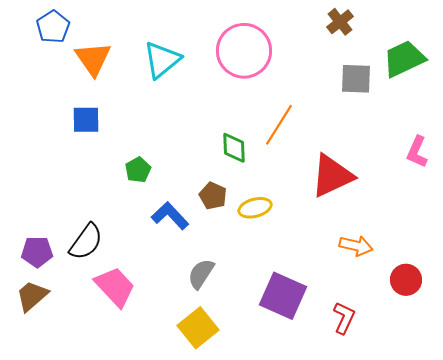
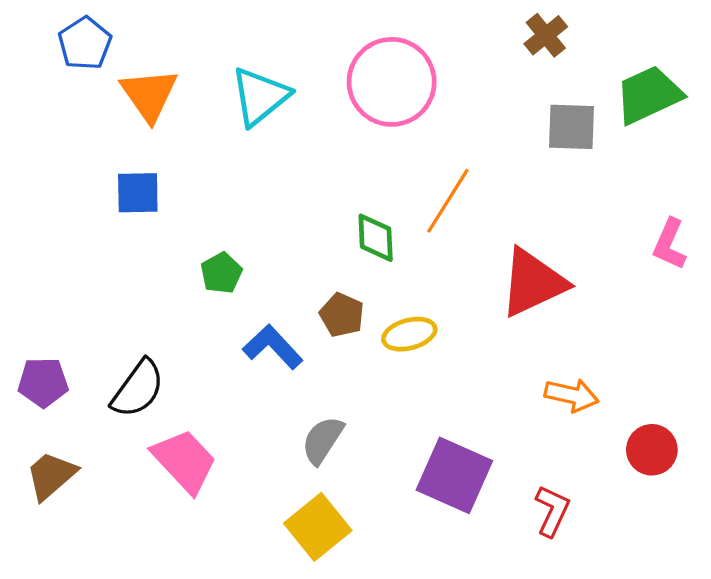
purple pentagon: (37, 252) -> (43, 382), moved

